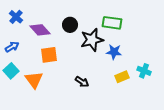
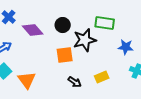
blue star: (114, 52) -> (126, 47), moved
orange square: (49, 55) -> (65, 55), moved
yellow rectangle: (122, 77) -> (102, 77), moved

